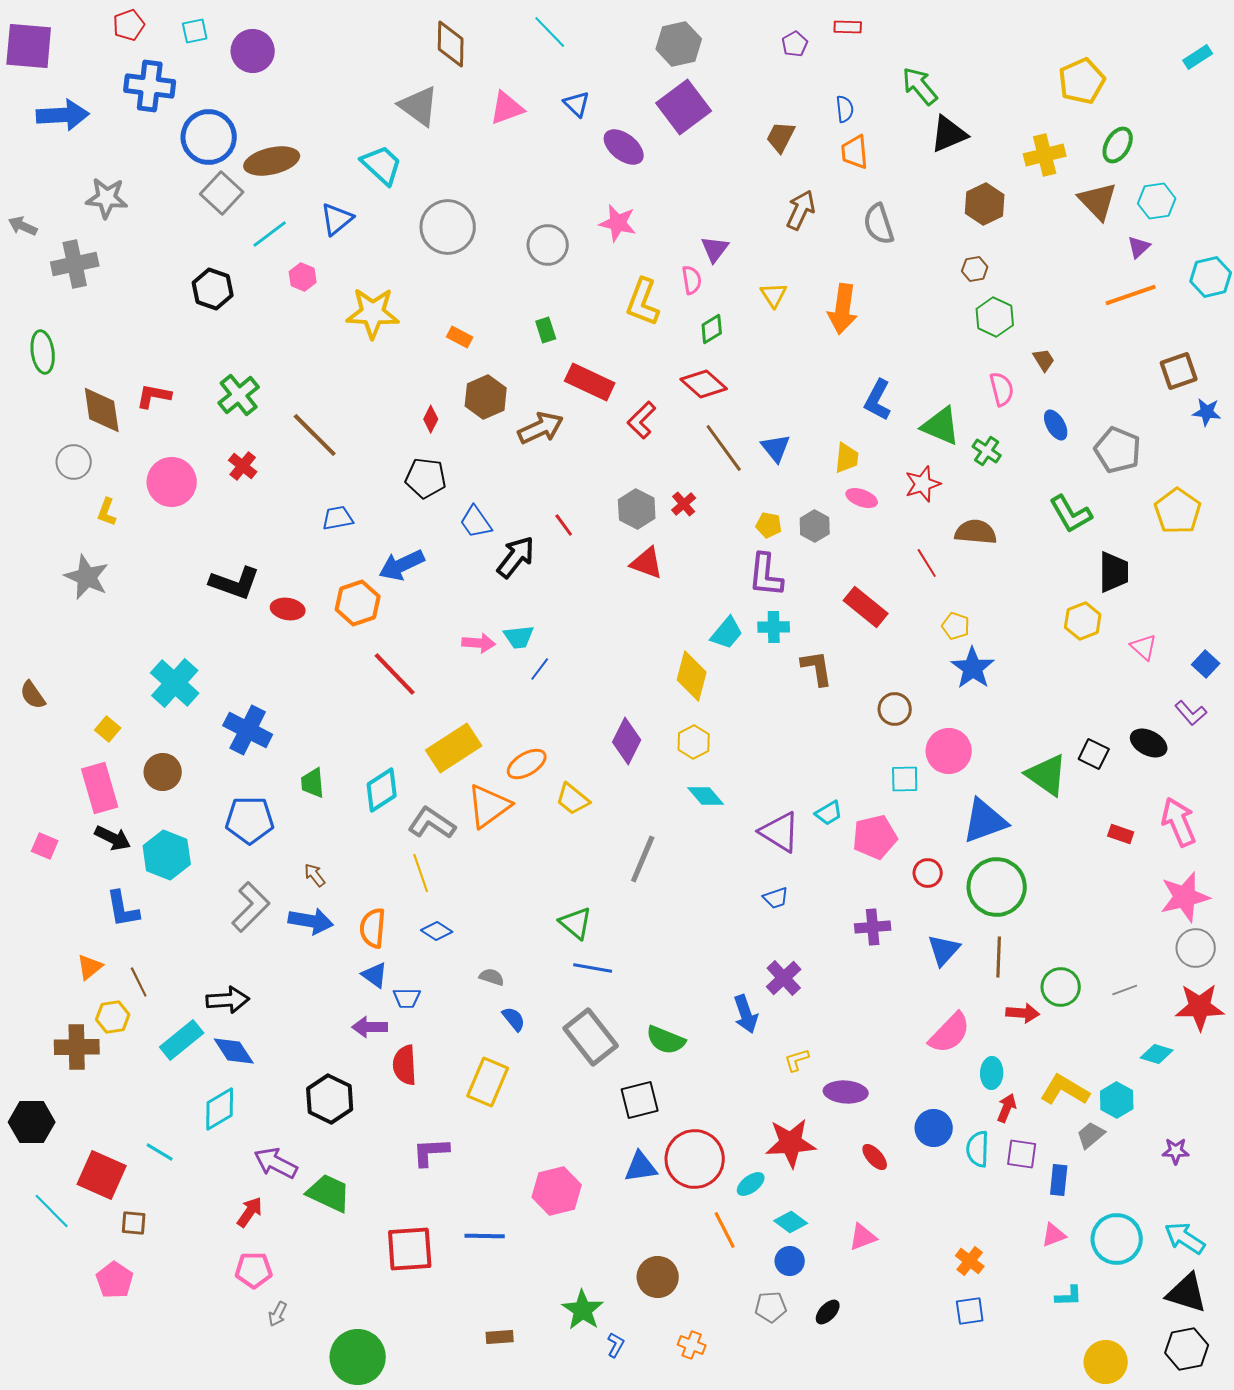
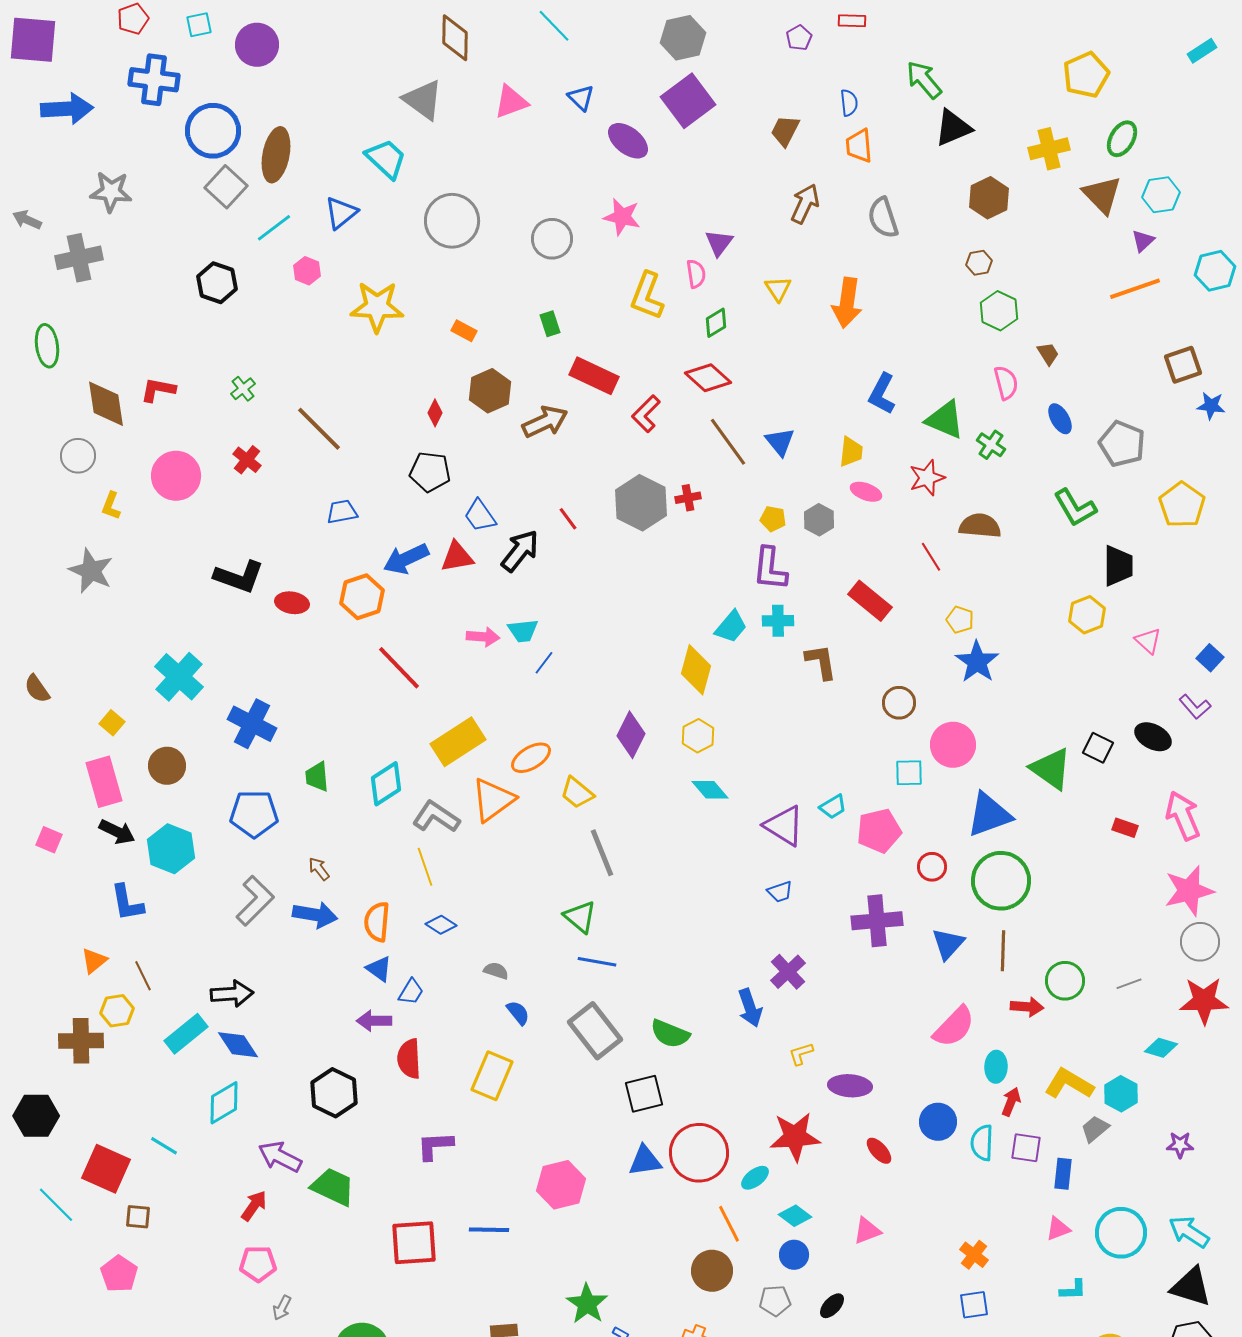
brown ellipse: (272, 161) -> (276, 155), turned -66
green cross: (239, 395) -> (243, 389), size x0.6
red cross: (684, 504) -> (688, 498), turned 30
gray hexagon: (637, 509) -> (641, 503), size x1.4
red triangle: (647, 563) -> (457, 557), moved, turned -30
gray line: (643, 859) -> (602, 853), moved, turned -45
purple cross: (873, 927) -> (877, 921), size x1.4
blue trapezoid: (407, 998) -> (411, 992), turned -60
brown circle: (658, 1277) -> (712, 1271), moved

